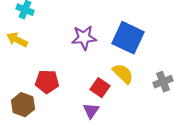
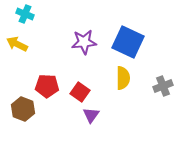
yellow semicircle: (123, 74) -> (123, 78), turned 45
red square: (100, 88) -> (80, 92), moved

